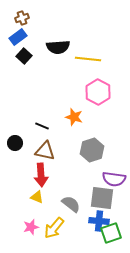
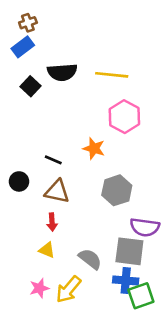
black semicircle: (58, 47) -> (62, 72), moved
black square: (24, 56) -> (30, 86), moved
red arrow: (41, 175) -> (52, 222), size x0.6

